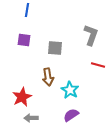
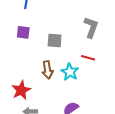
red line: (98, 65) -> (88, 58), moved
cyan star: (70, 90) -> (70, 72), moved

